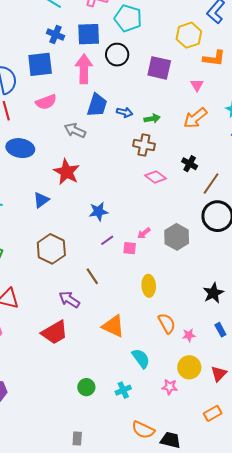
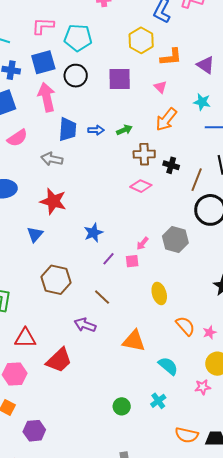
brown cross: (144, 145) -> (144, 154), moved
red trapezoid: (55, 332) -> (59, 360), moved

